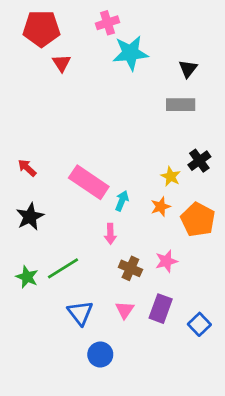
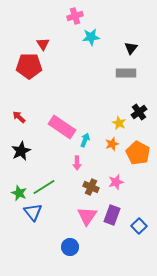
red pentagon: (41, 29) -> (29, 66), moved
cyan star: (130, 53) -> (91, 37), size x0.7
pink triangle: (125, 310) -> (87, 216), size x1.5
blue triangle: (80, 313) -> (33, 212), moved

